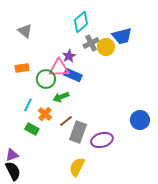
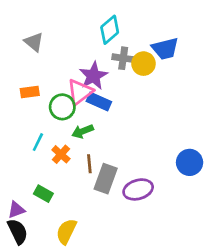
gray cross: (91, 43) -> (123, 58), turned 35
purple star: (69, 56) -> (93, 76), size x1.5
pink triangle: (59, 68) -> (80, 92), turned -35
brown line: (66, 121) -> (89, 164), turned -56
green rectangle: (32, 129) -> (43, 194), moved
yellow semicircle: (77, 167) -> (66, 231), moved

